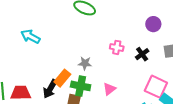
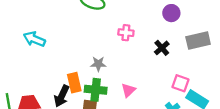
pink cross: (117, 47) -> (126, 33), moved
orange rectangle: (62, 78) -> (74, 83), turned -48
pink square: (156, 87) -> (180, 83), size x0.7

